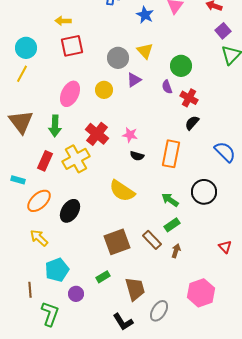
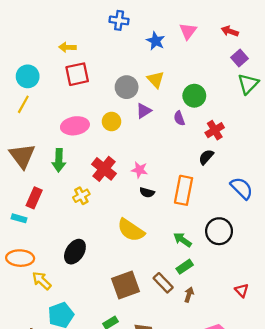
pink ellipse: (70, 94) -> (75, 126), turned 55
red cross: (189, 98) -> (215, 130), moved, turned 30
yellow cross: (76, 159) -> (81, 196), size x0.6
red rectangle: (45, 161) -> (34, 198), moved
orange ellipse: (39, 201) -> (20, 258), moved, turned 45

